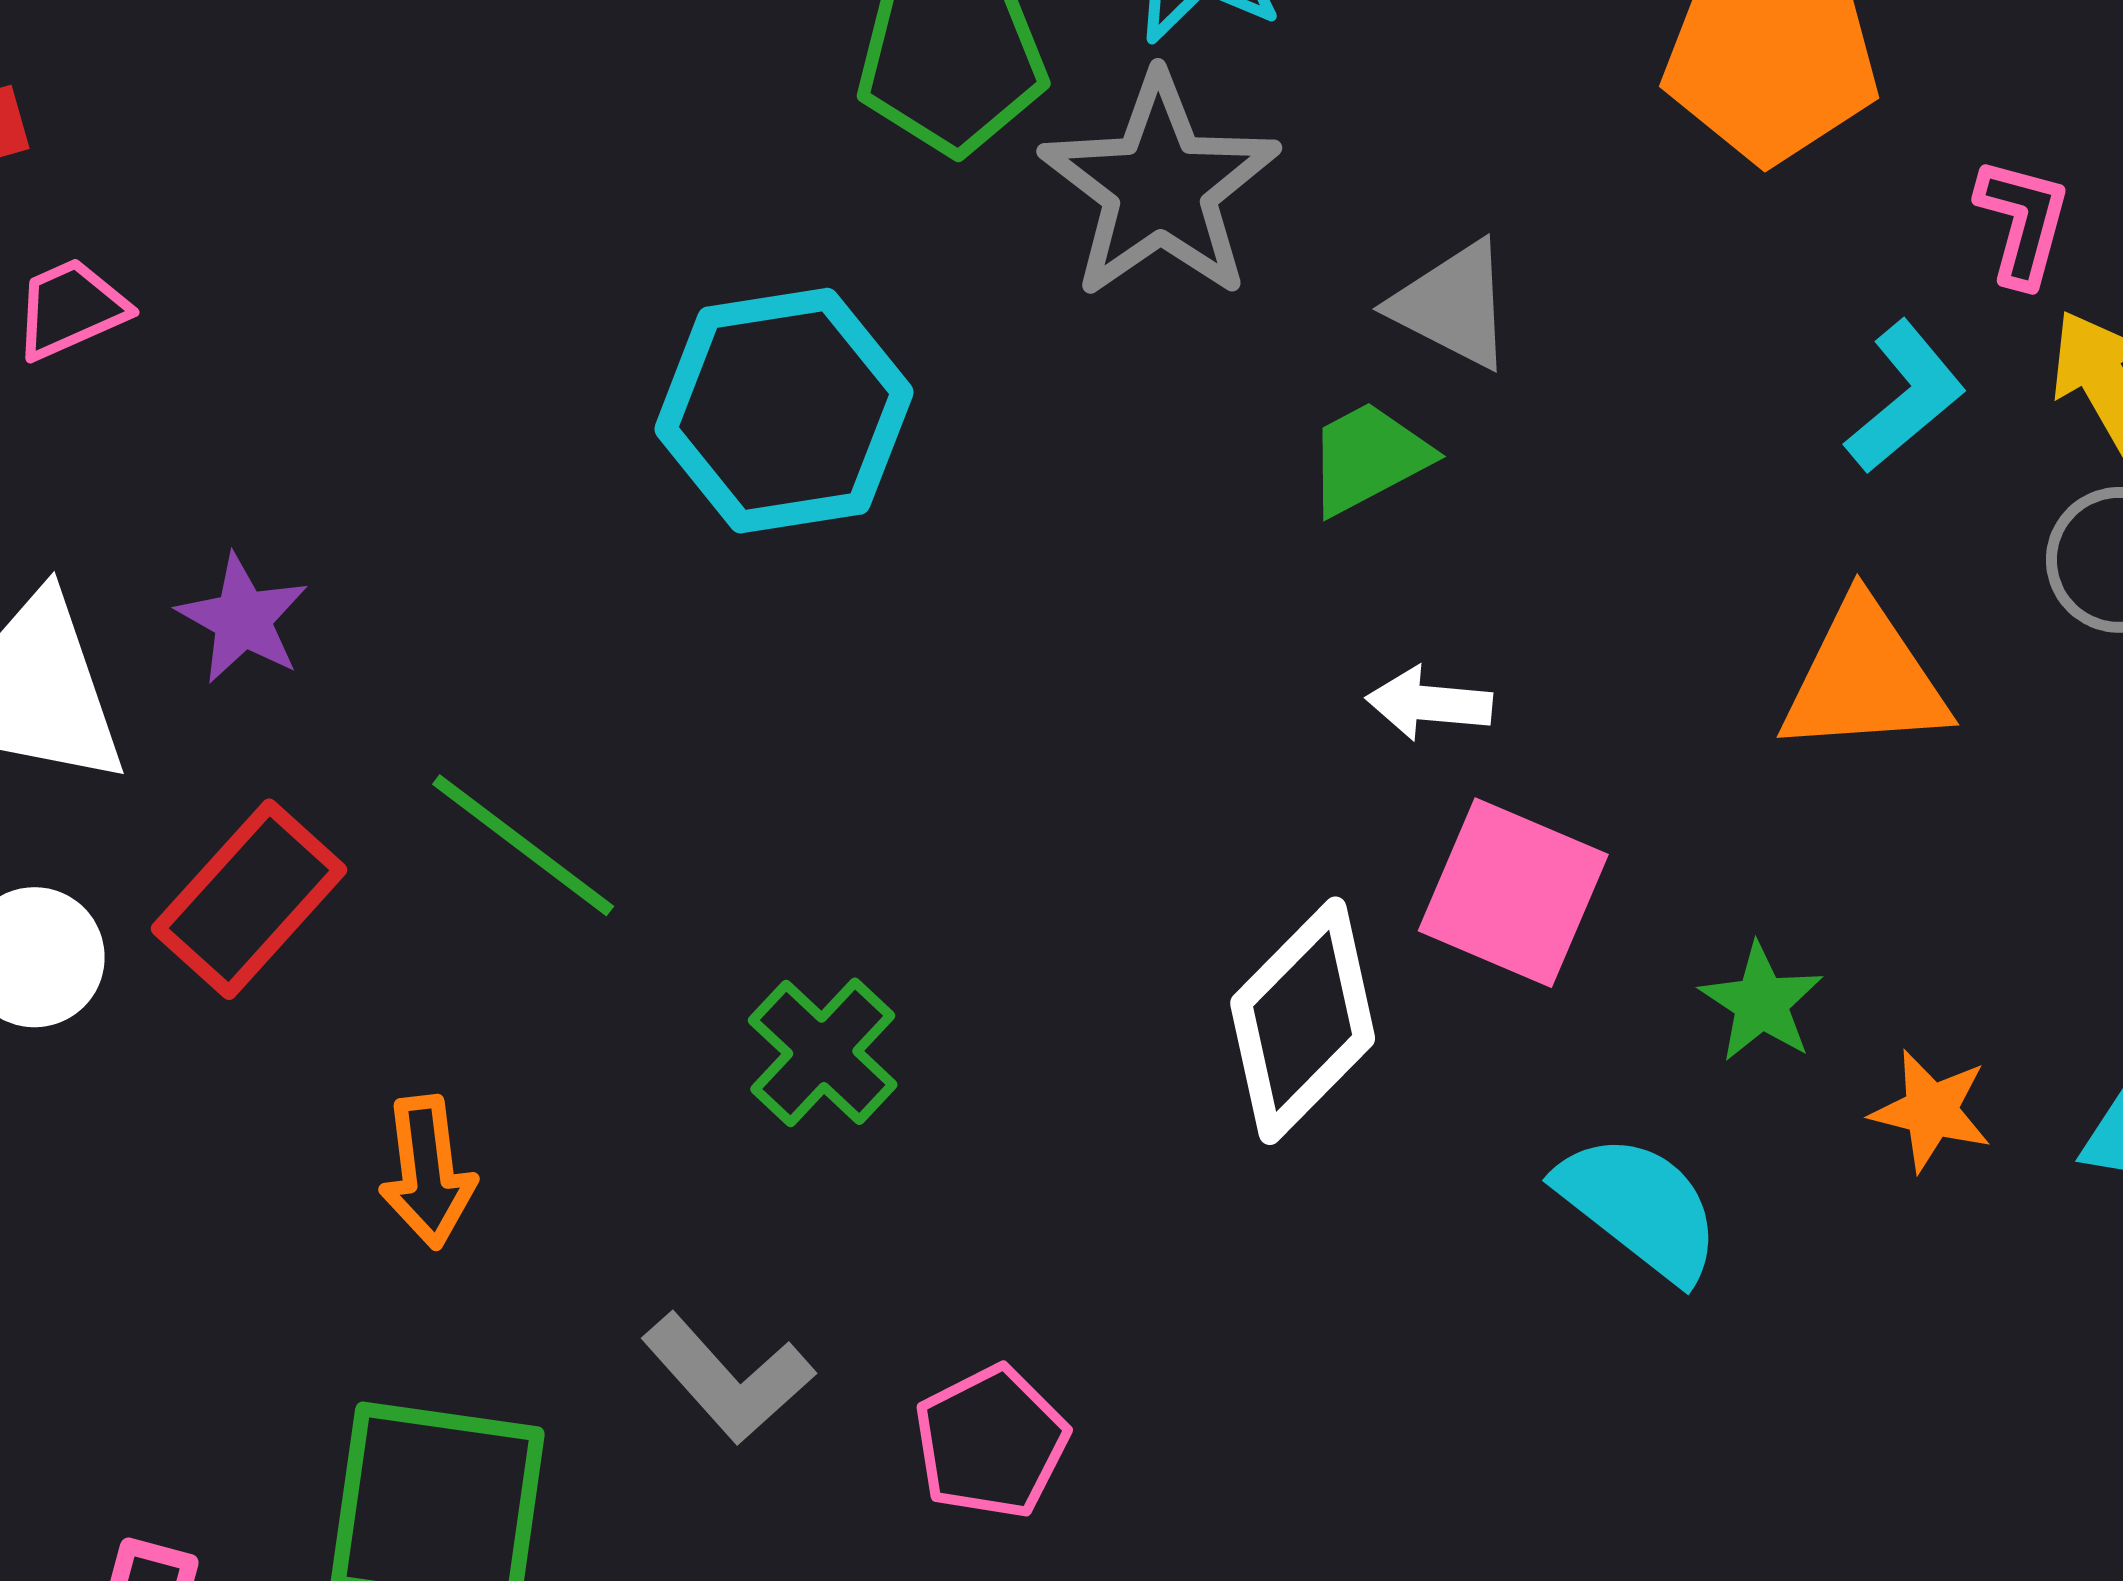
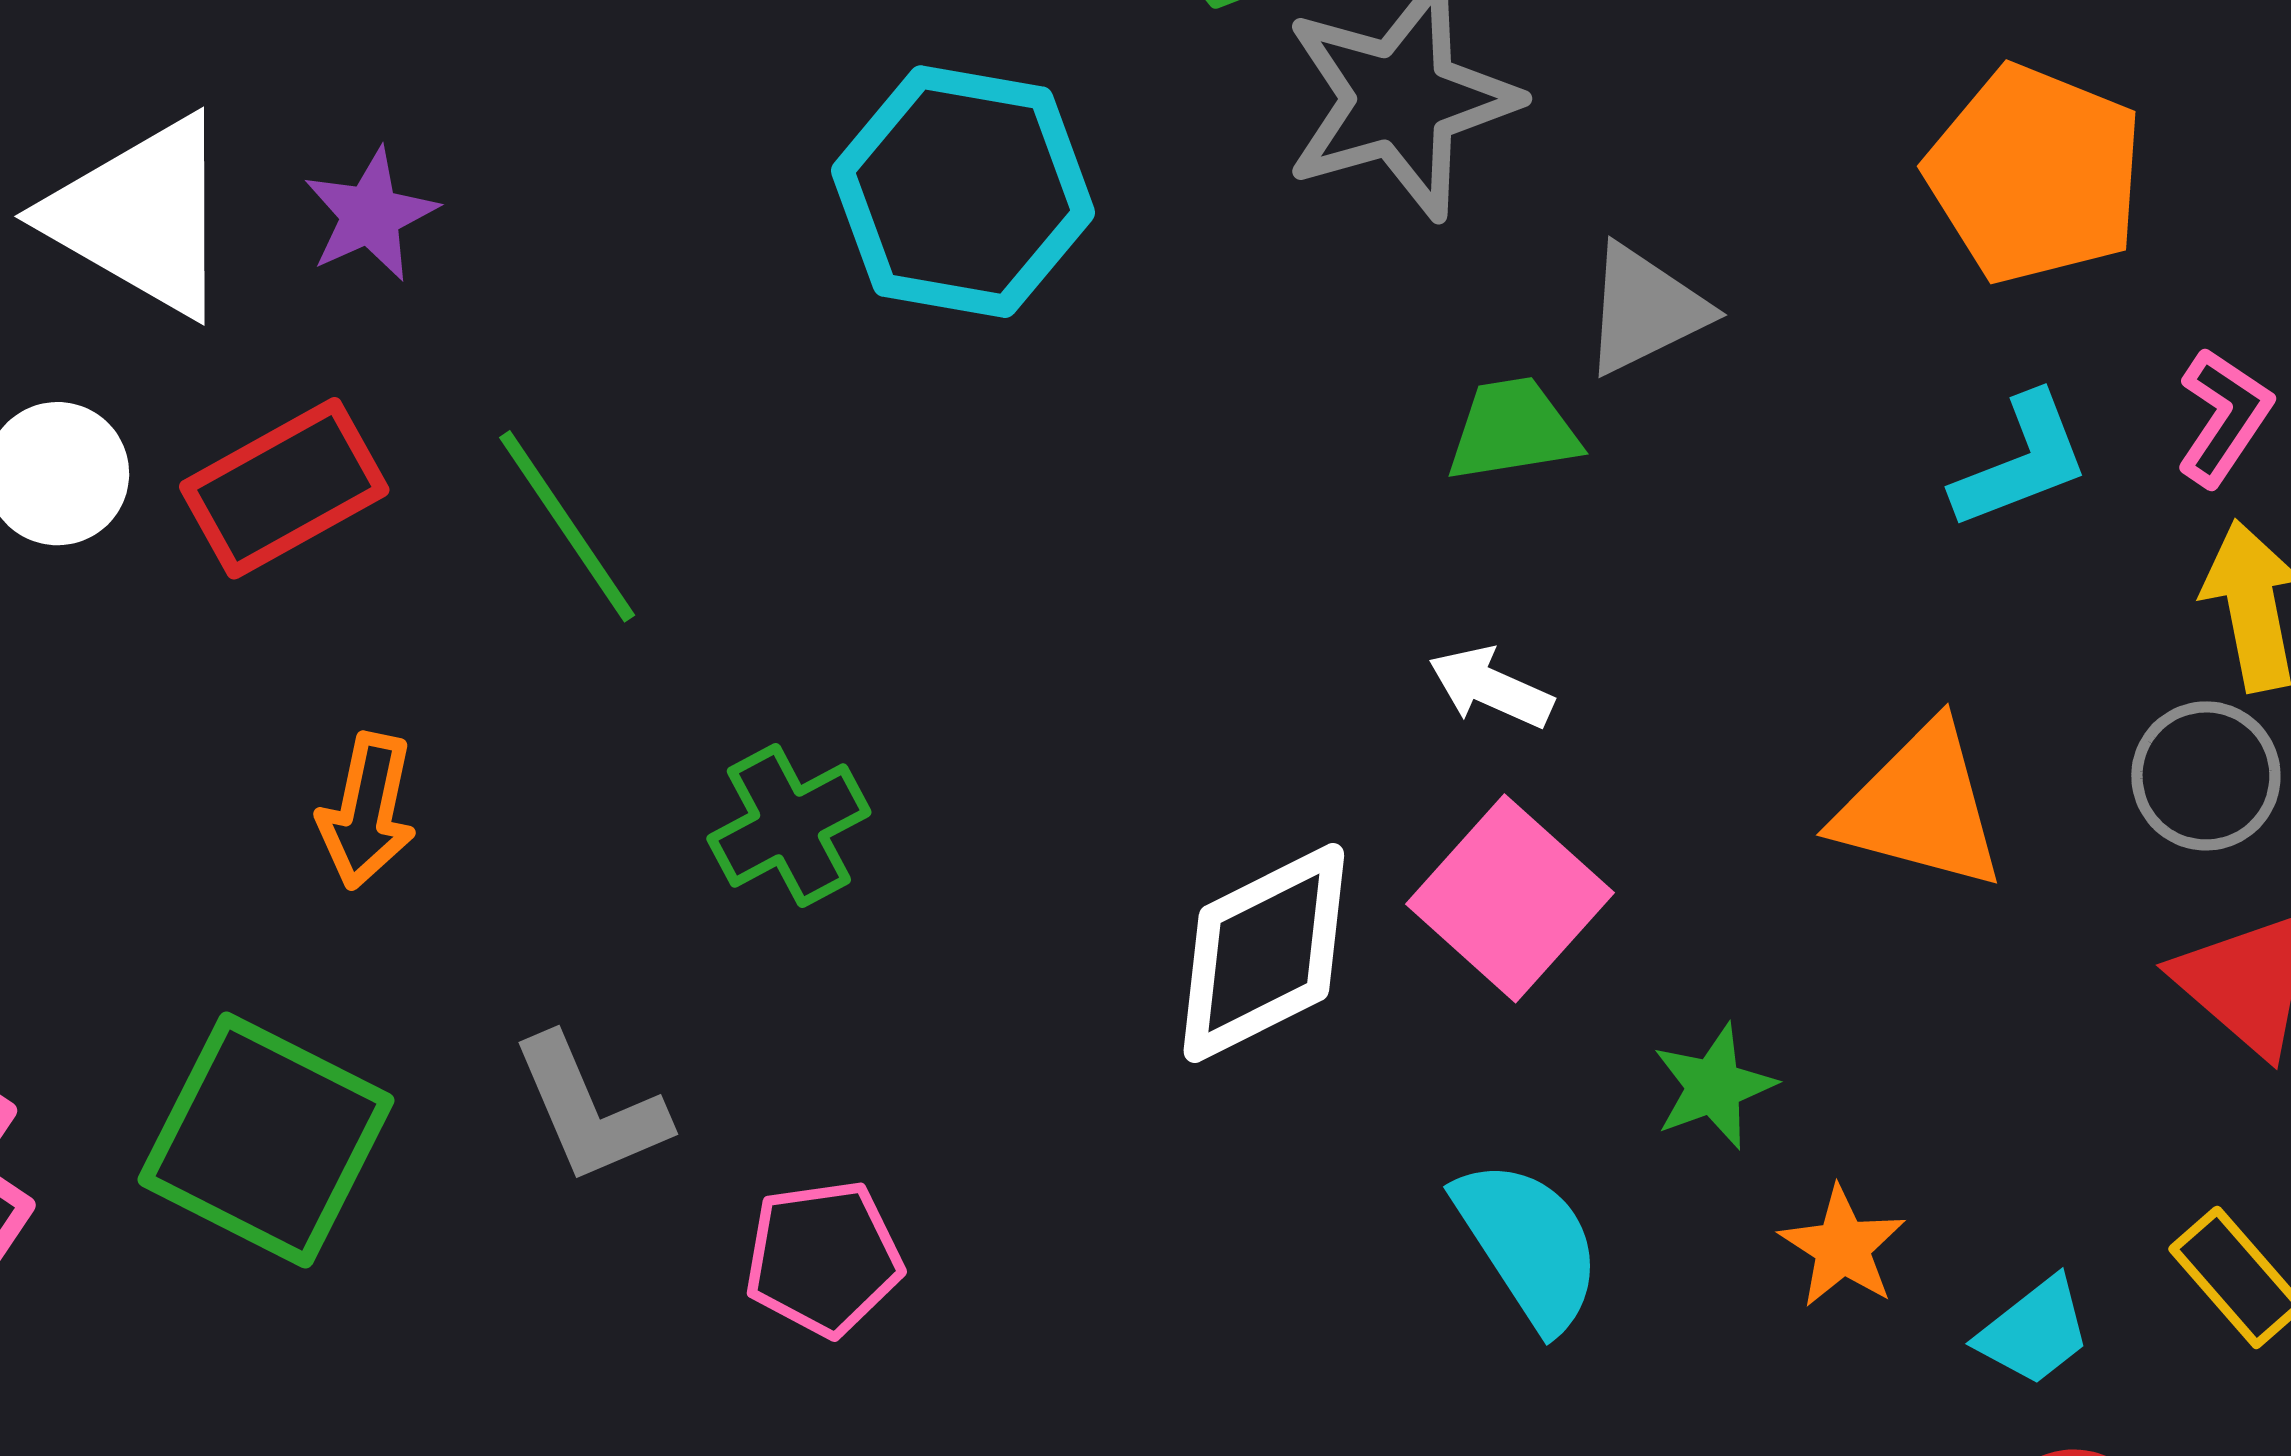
gray triangle: (1453, 305) -> (1645, 310), turned 48
cyan L-shape: (1905, 397) -> (2021, 461), moved

